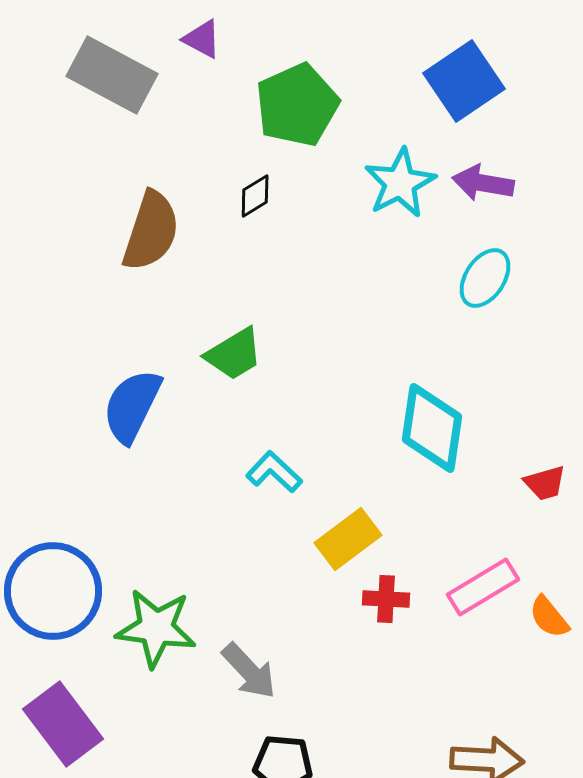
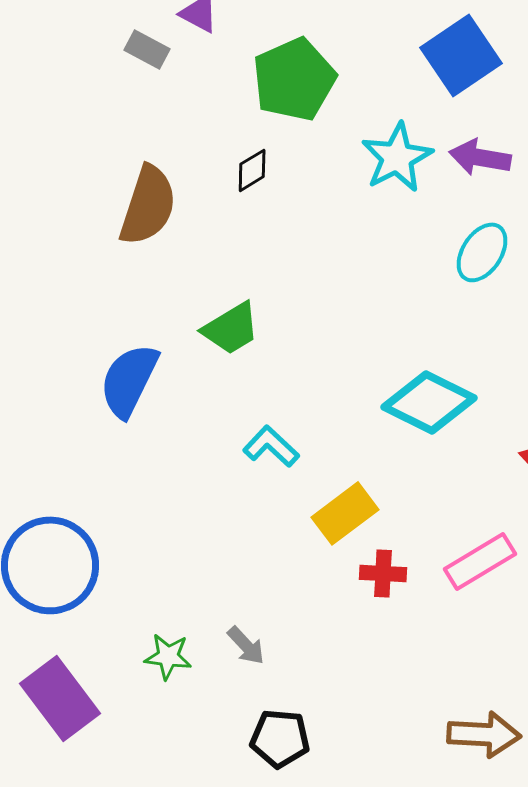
gray rectangle: (112, 75) -> (147, 49), moved, size x0.5
cyan diamond: (432, 428) -> (429, 402), turned -72
green star: (156, 628) -> (168, 656), moved, size x0.6
gray arrow: (249, 671) -> (246, 645), size x0.7

